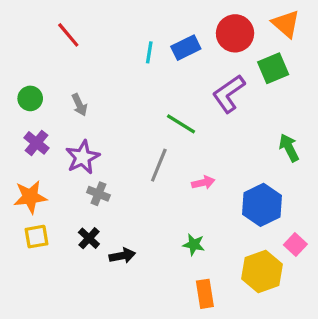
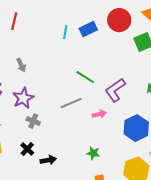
red line: (68, 35) -> (14, 21), turned 54
purple L-shape: (229, 94) -> (115, 90), moved
gray line: (159, 165) -> (71, 103), turned 45

